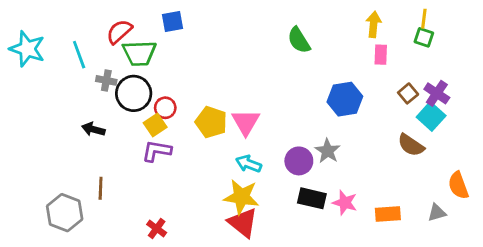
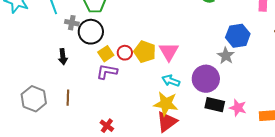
red circle: (165, 108) -> (125, 53), moved
black arrow: (93, 129) -> (63, 57), turned -112
gray star: (328, 151) -> (226, 56), moved
purple circle: (299, 161) -> (206, 79), size x1.4
gray hexagon: (65, 213) -> (34, 99), moved
red triangle: (243, 223) -> (167, 122), turned 45

